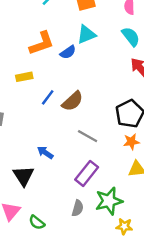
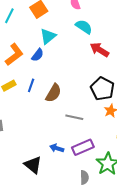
blue line: (48, 97) -> (31, 85), moved
blue arrow: (45, 153) -> (57, 148), moved
purple rectangle: (87, 173) -> (83, 147), turned 45

